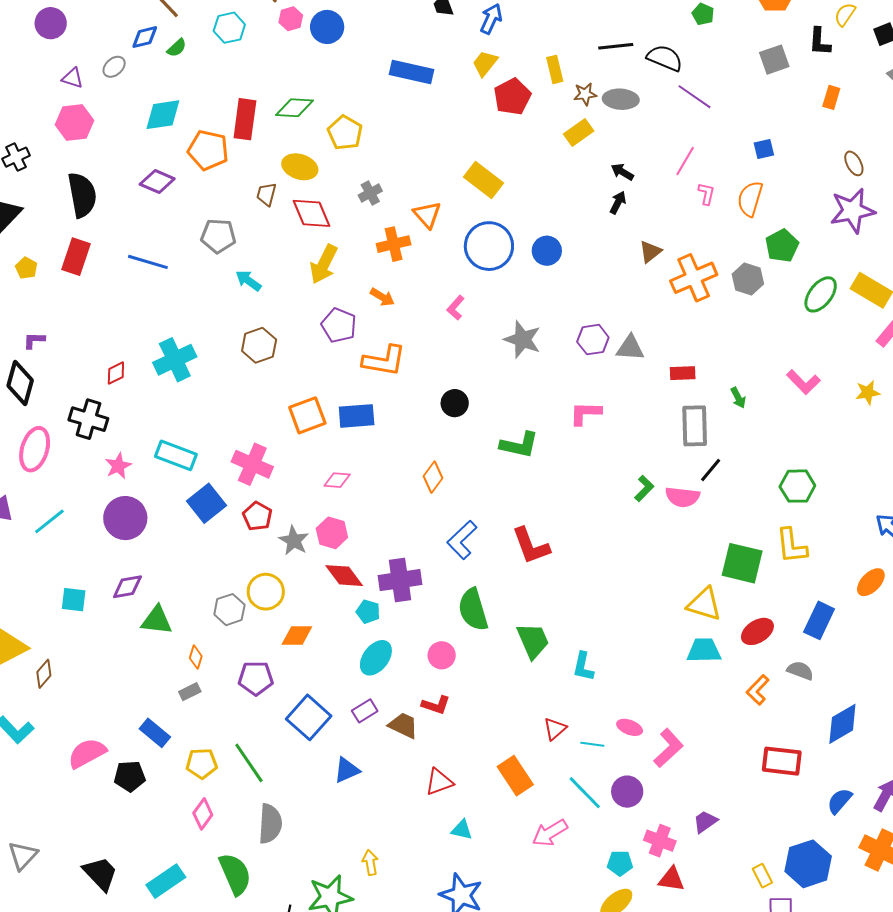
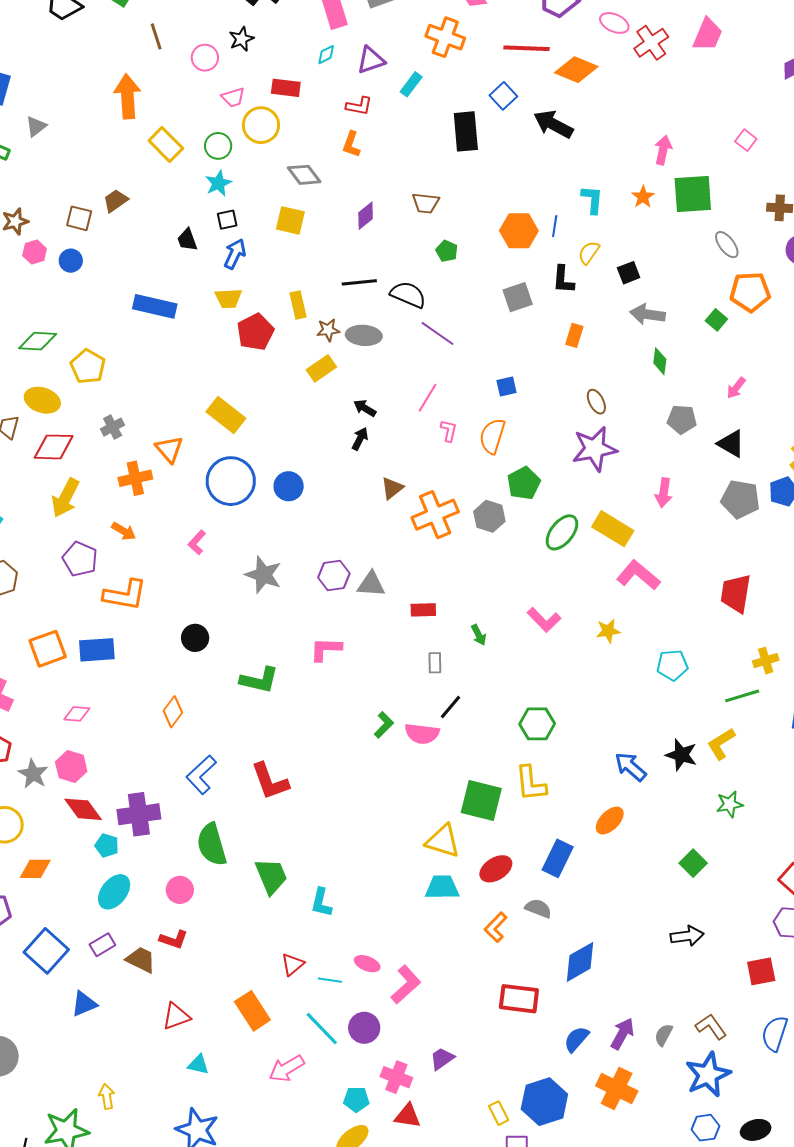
blue circle: (327, 27) -> (71, 261), size x0.7
yellow trapezoid: (485, 63) -> (228, 298), turned -132
red diamond: (312, 213) -> (54, 447), turned -66
gray rectangle: (695, 426) -> (435, 663), size x0.5

